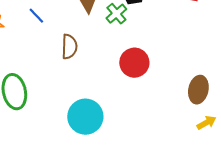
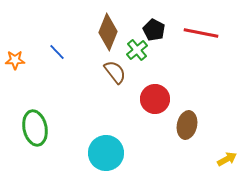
brown semicircle: (69, 47) -> (115, 72), moved, turned -40
brown ellipse: (198, 90) -> (187, 125), moved

